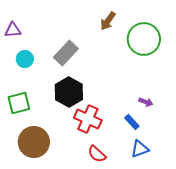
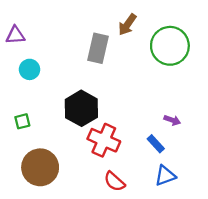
gray rectangle: (66, 53) -> (98, 48), moved, turned -30
green square: (19, 103) -> (22, 121), size x0.6

